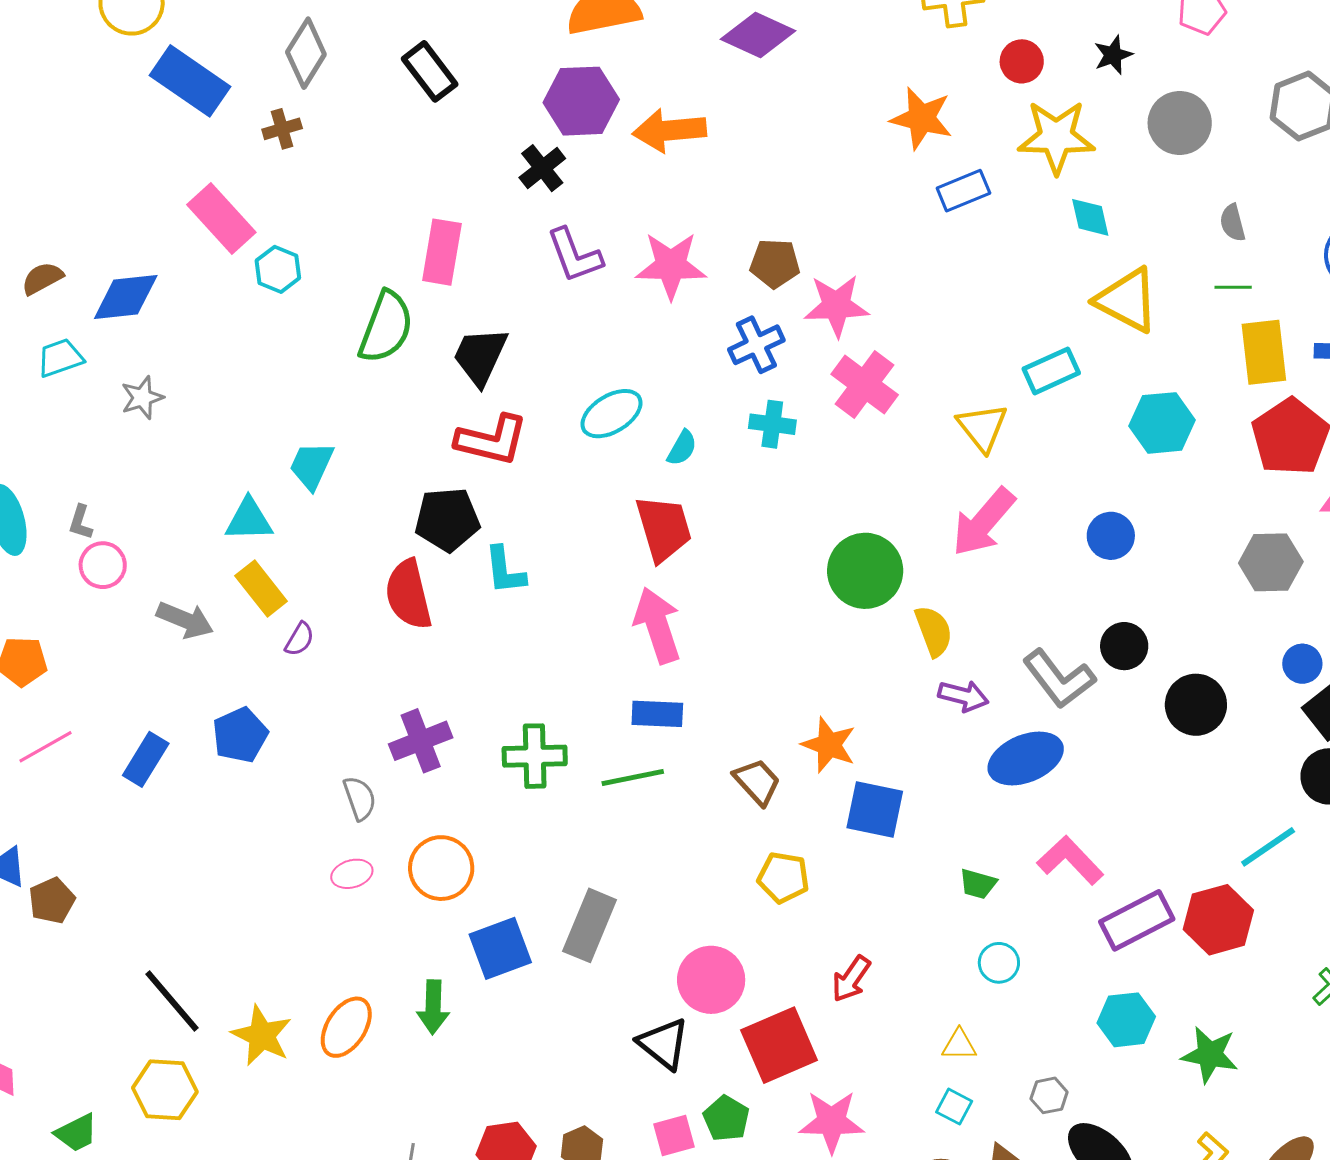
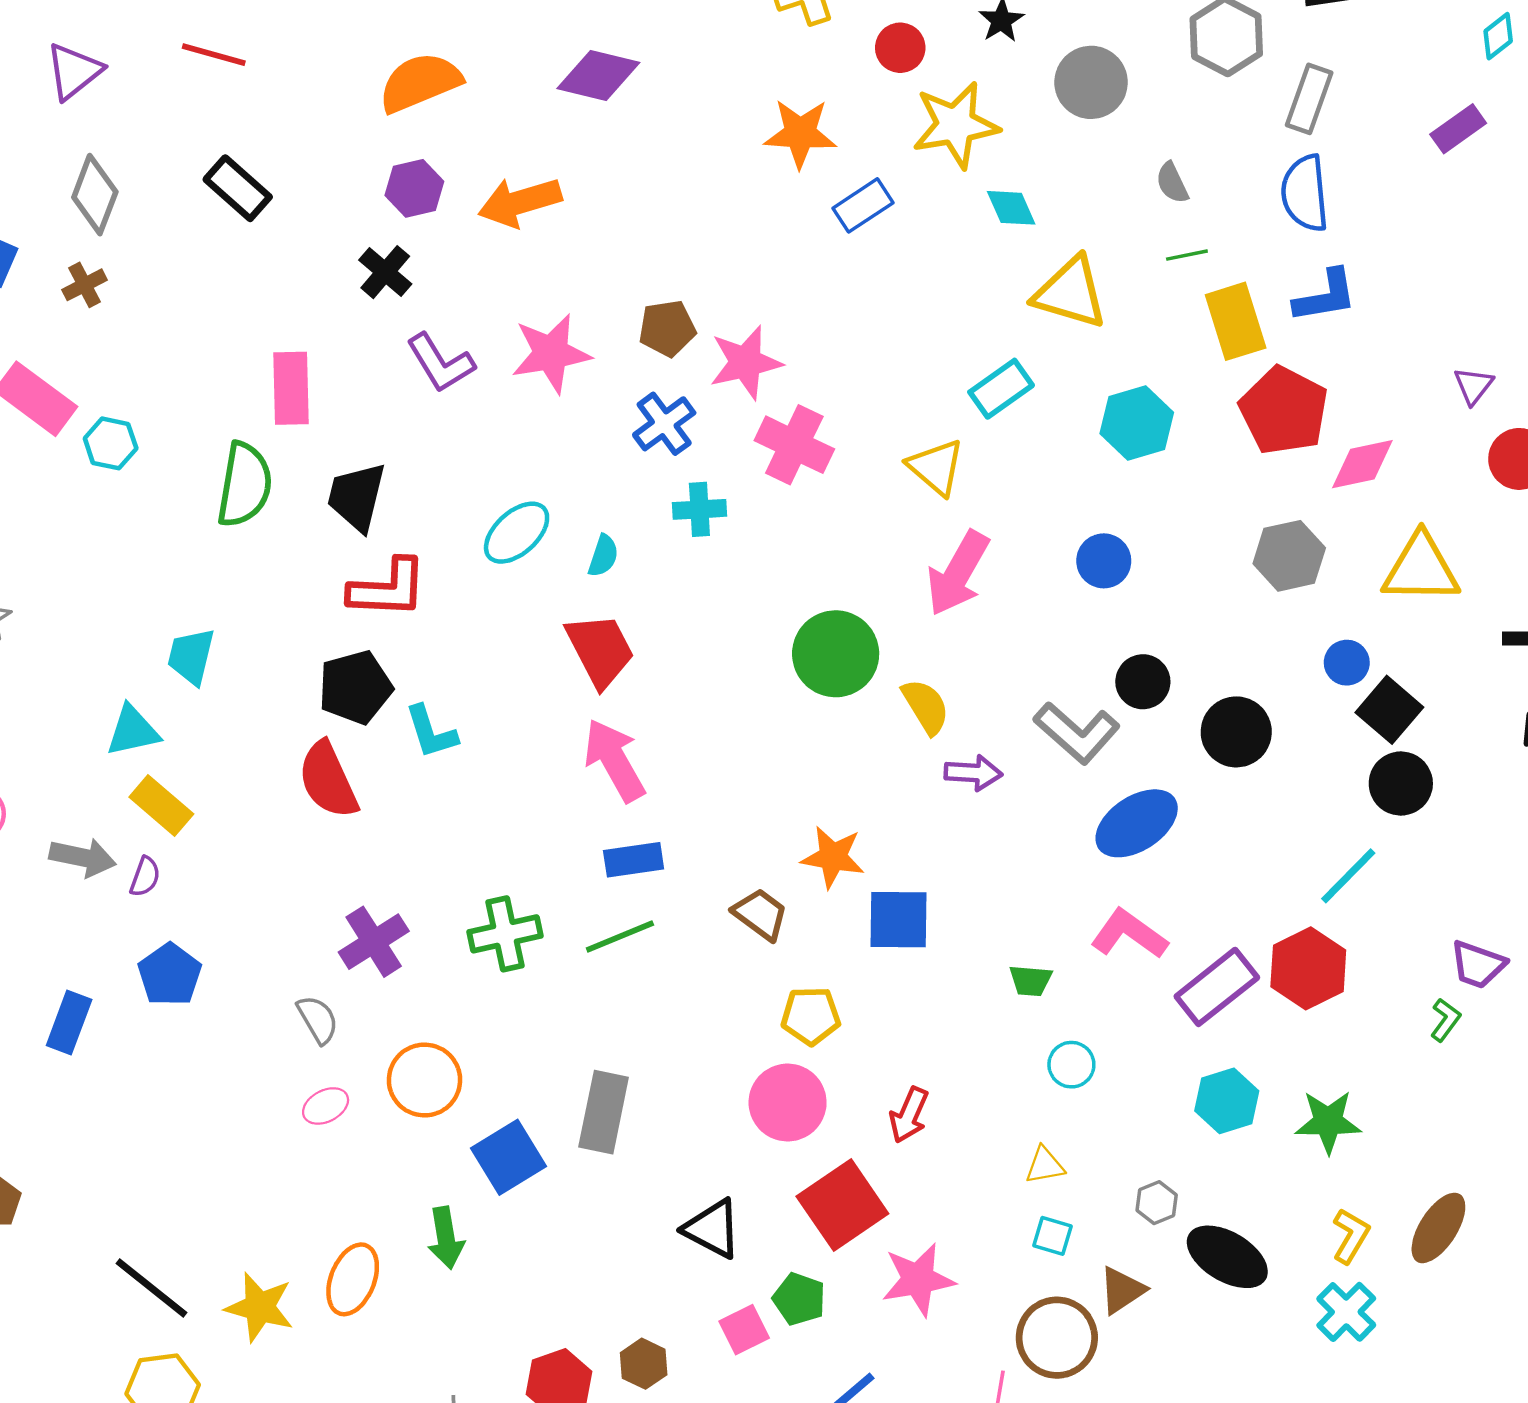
purple hexagon: (581, 101) -> (414, 188), size x0.7
purple semicircle: (300, 639) -> (145, 877), moved
blue ellipse: (1026, 759) -> (1137, 823), moved
pink circle: (711, 980) -> (788, 1103), moved

